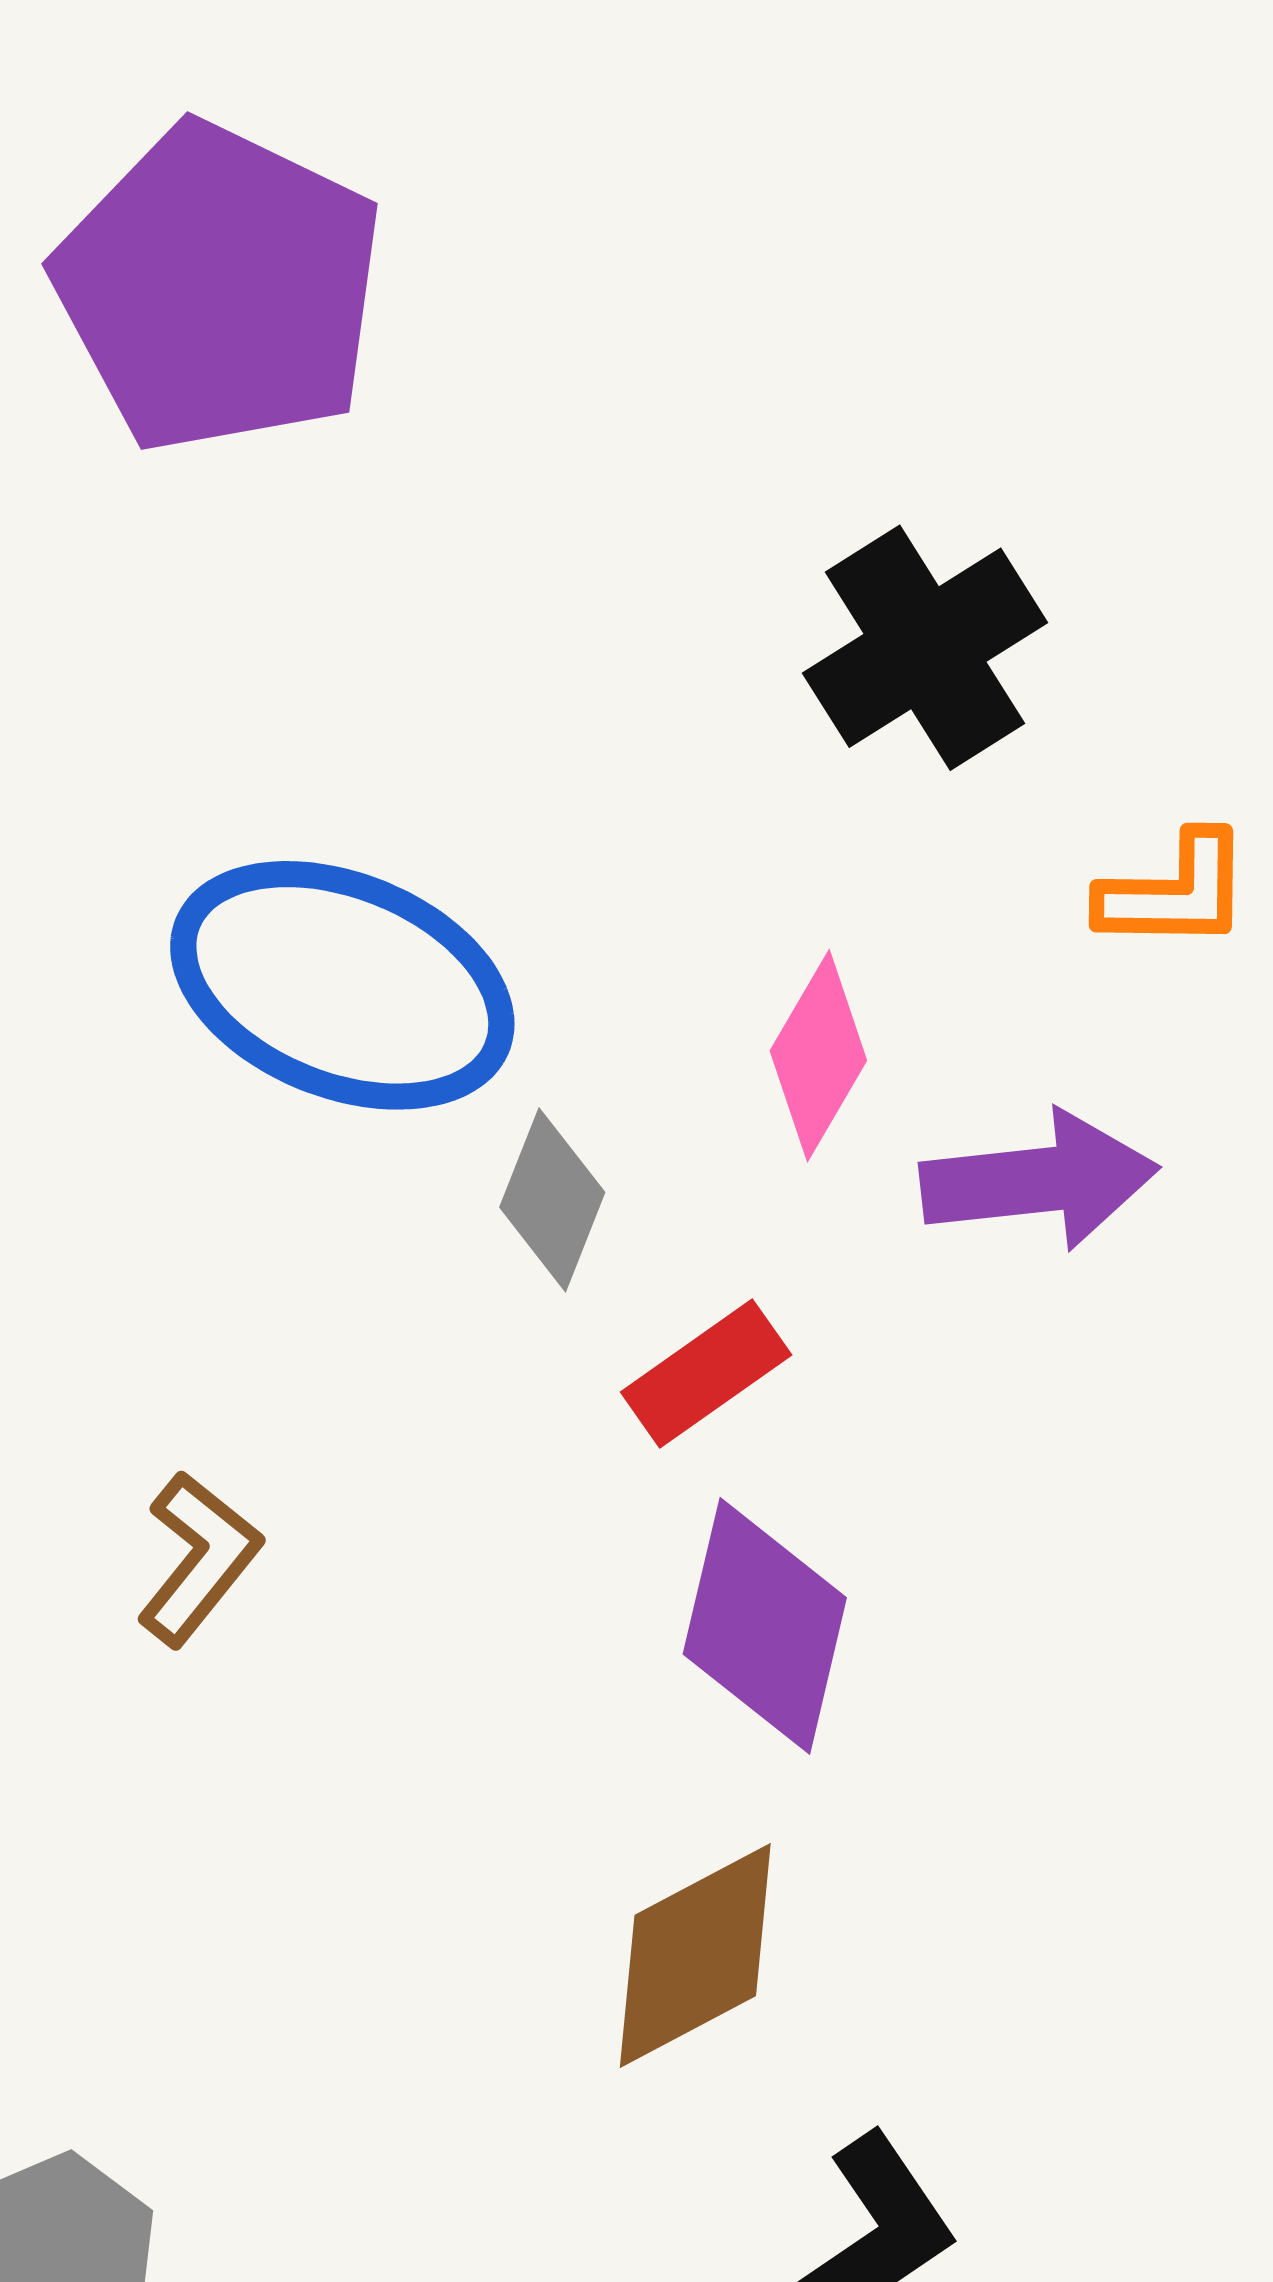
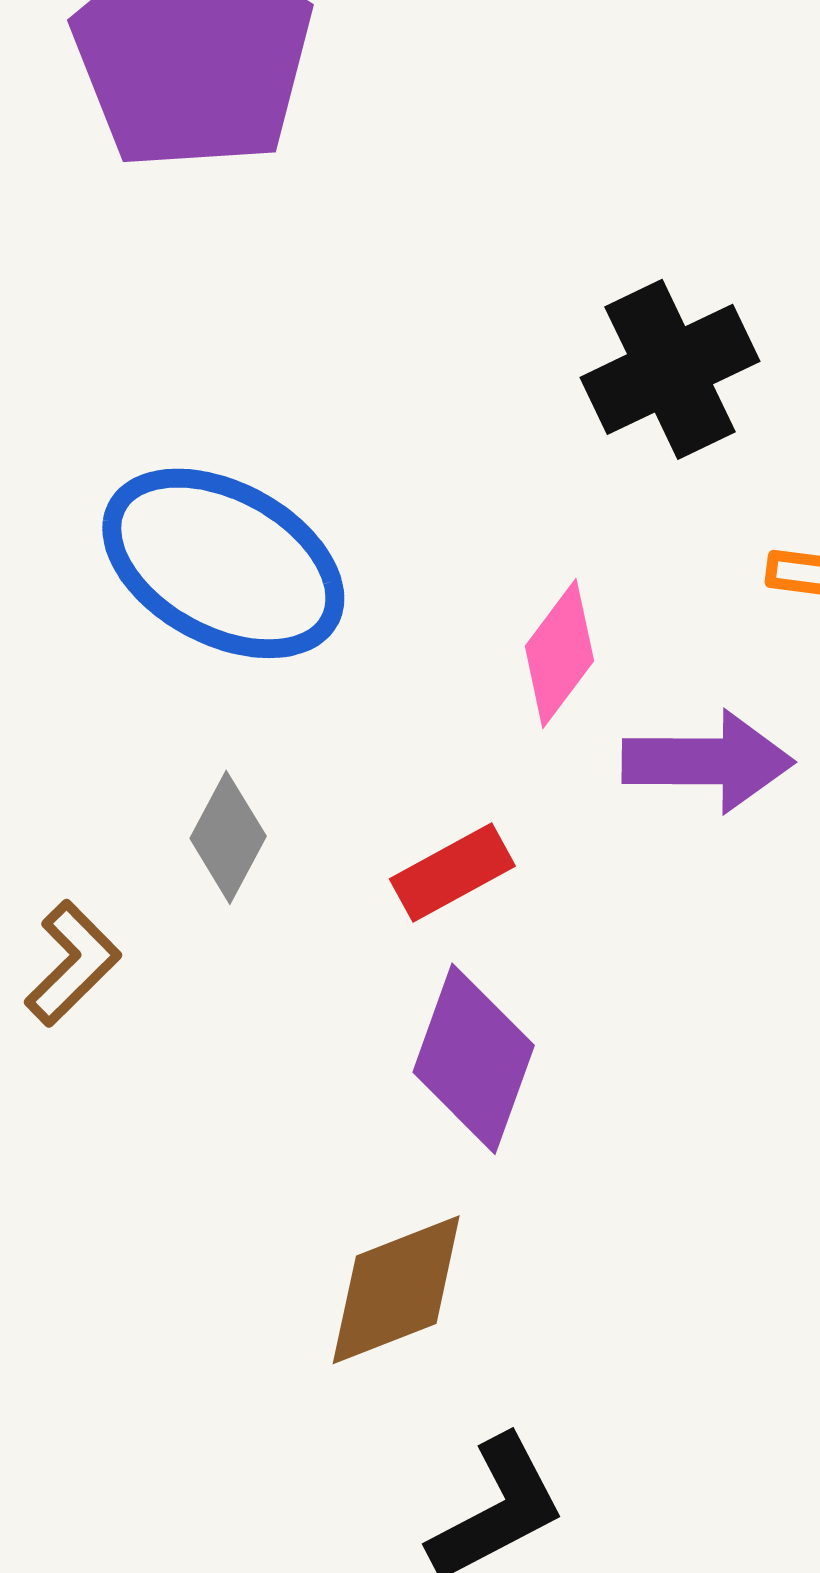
gray diamond: (552, 1200) -> (228, 837), moved

